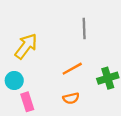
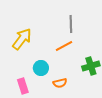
orange line: (72, 69) -> (64, 46), moved
cyan circle: (14, 81) -> (41, 68), moved

